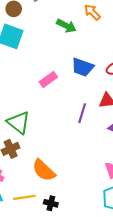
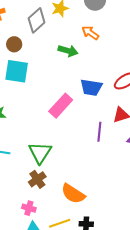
pink rectangle: (48, 79) -> (61, 106), size x1.4
green triangle: (18, 123) -> (40, 153), turned 35

